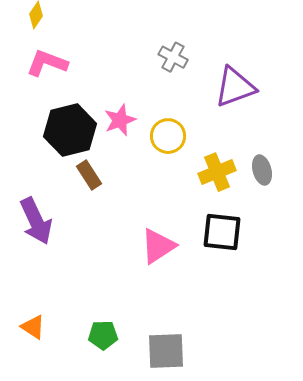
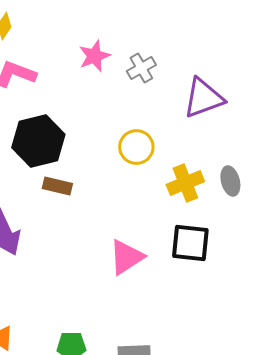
gray cross: (173, 57) -> (141, 68), turned 32
pink star: (120, 120) -> (94, 56), moved
brown rectangle: (89, 175) -> (57, 186), turned -44

